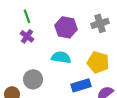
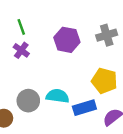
cyan semicircle: (61, 57) -> (58, 96), moved

